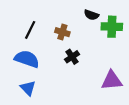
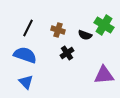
black semicircle: (91, 15) -> (85, 35), moved
green cross: (112, 27) -> (104, 25), turned 30

